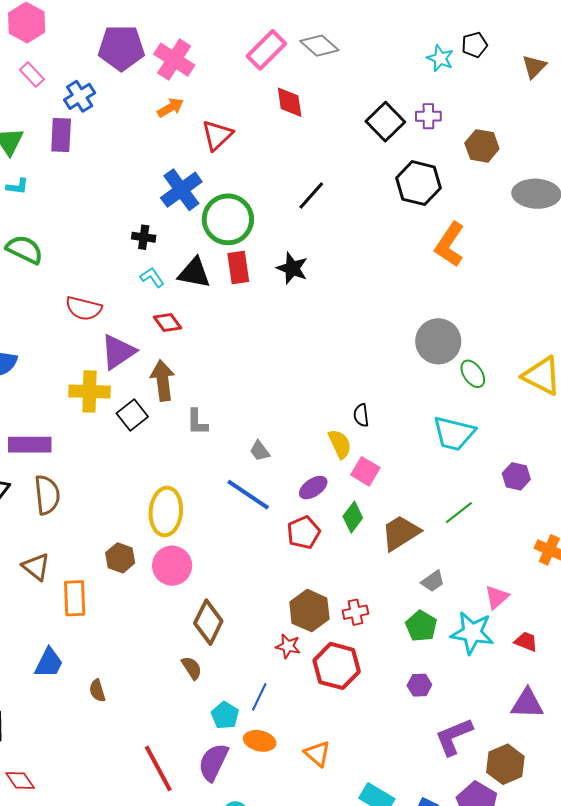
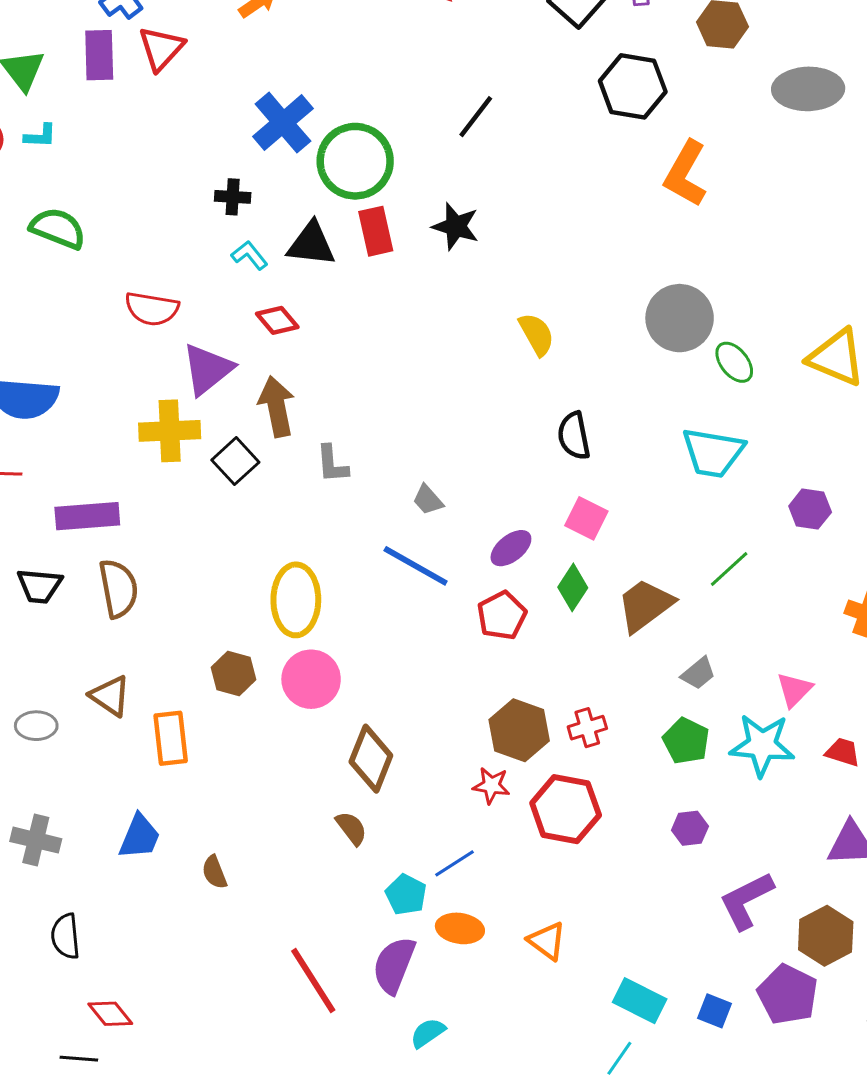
red triangle: (217, 135) -> (161, 48), moved
black semicircle: (361, 415) -> (574, 436), size x1.4
yellow semicircle: (340, 444) -> (536, 334), moved
blue line: (259, 697) -> (455, 863), turned 36

